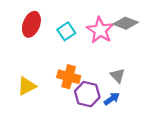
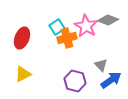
red ellipse: (31, 24) -> (22, 38), moved
orange cross: (69, 77) -> (67, 38), moved, turned -30
blue arrow: (112, 99) -> (111, 80), moved, size x1.5

